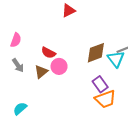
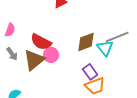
red semicircle: (48, 53) -> (41, 42), size x1.5
brown triangle: (41, 72) -> (34, 60), size x1.6

